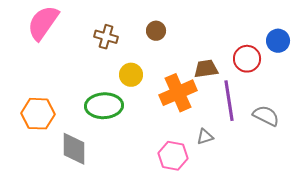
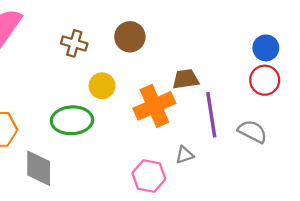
brown circle: (156, 31) -> (130, 37), size x1.4
red circle: (247, 59) -> (265, 80), moved

